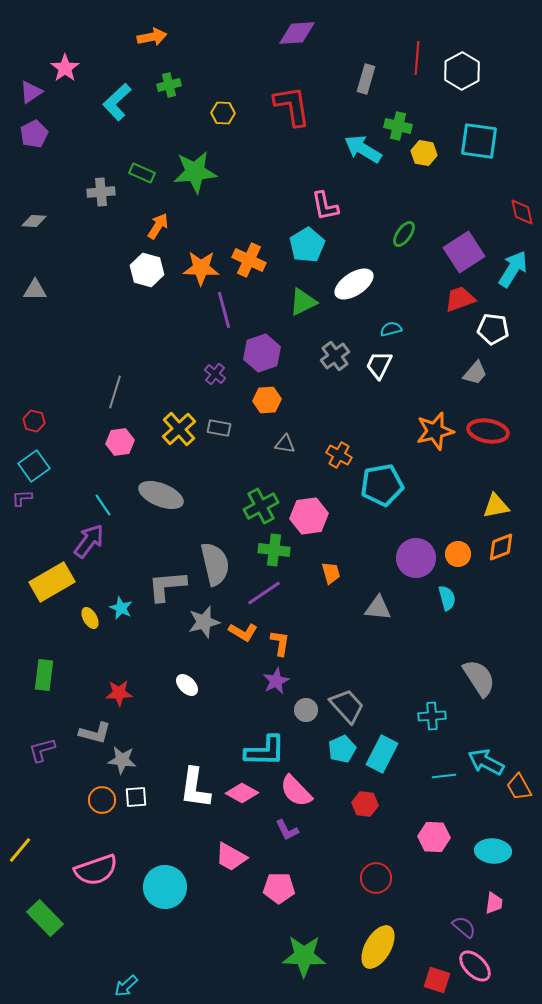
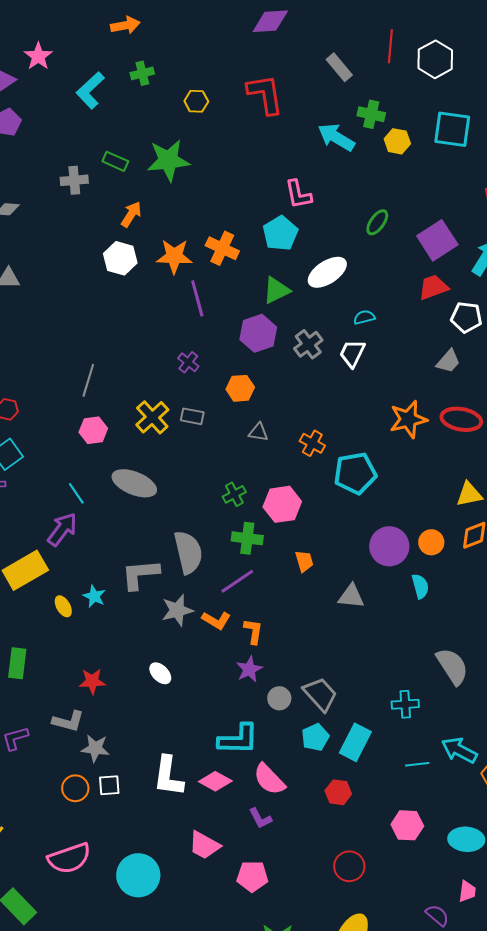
gray rectangle: (366, 79) -> (339, 67), turned -56
purple hexagon: (262, 353) -> (258, 333), moved
green cross: (261, 506) -> (234, 494), size x0.7

